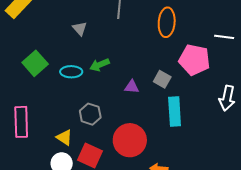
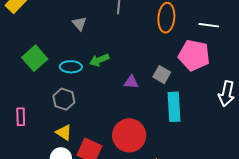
white line: (224, 37) -> (209, 25), moved
gray hexagon: (90, 114) -> (64, 99), moved
pink rectangle: (21, 122) -> (21, 117), size x0.6

